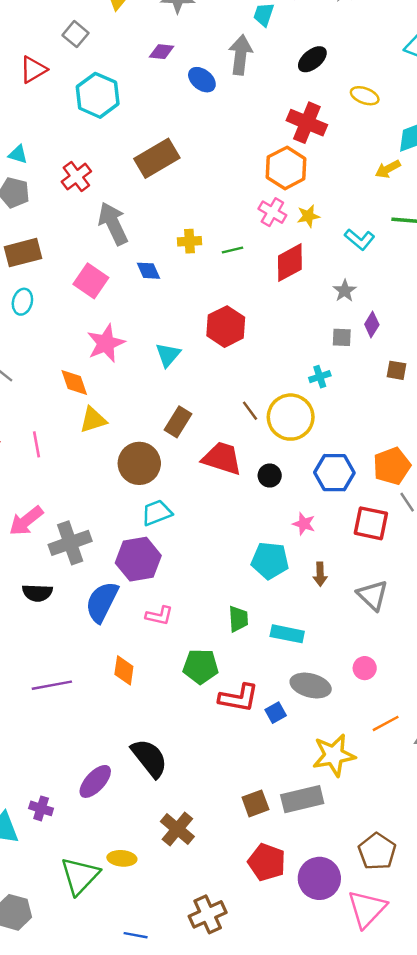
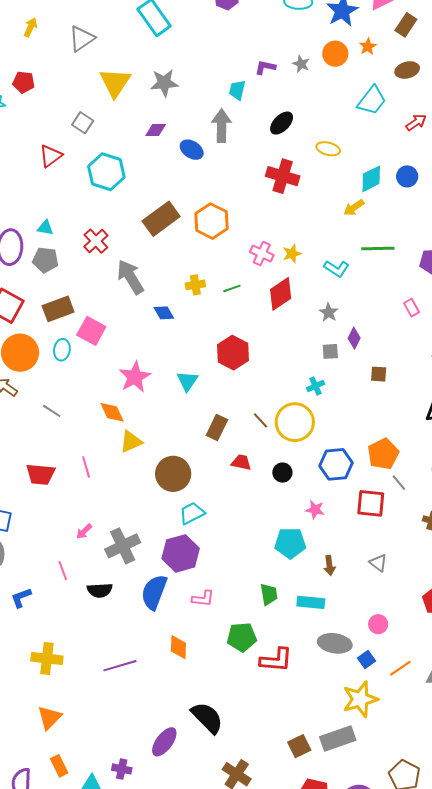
orange hexagon: (286, 168) -> (211, 221), moved
pink square: (91, 281) -> (91, 331), moved
brown rectangle: (178, 422) -> (217, 427), moved
red trapezoid: (222, 458) -> (241, 462), size x0.6
pink arrow: (26, 521) -> (84, 531), size x0.6
brown arrow: (320, 574) -> (329, 566), moved
gray triangle: (373, 595) -> (378, 563), size x0.7
blue square: (276, 713) -> (366, 659), moved

